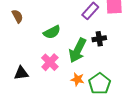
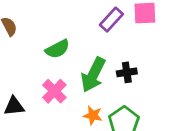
black cross: (99, 39) -> (127, 72), moved

